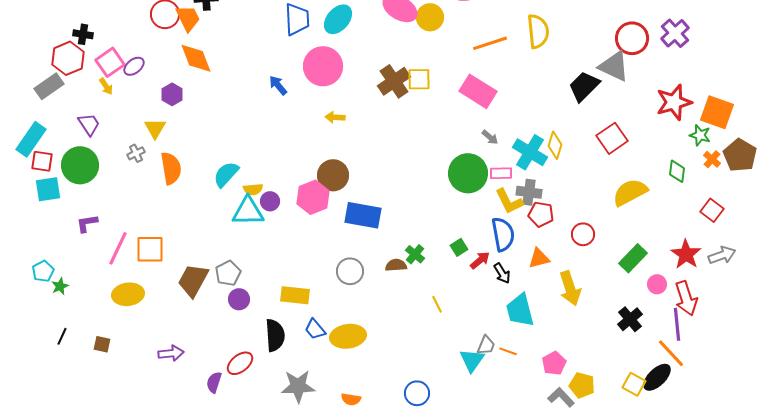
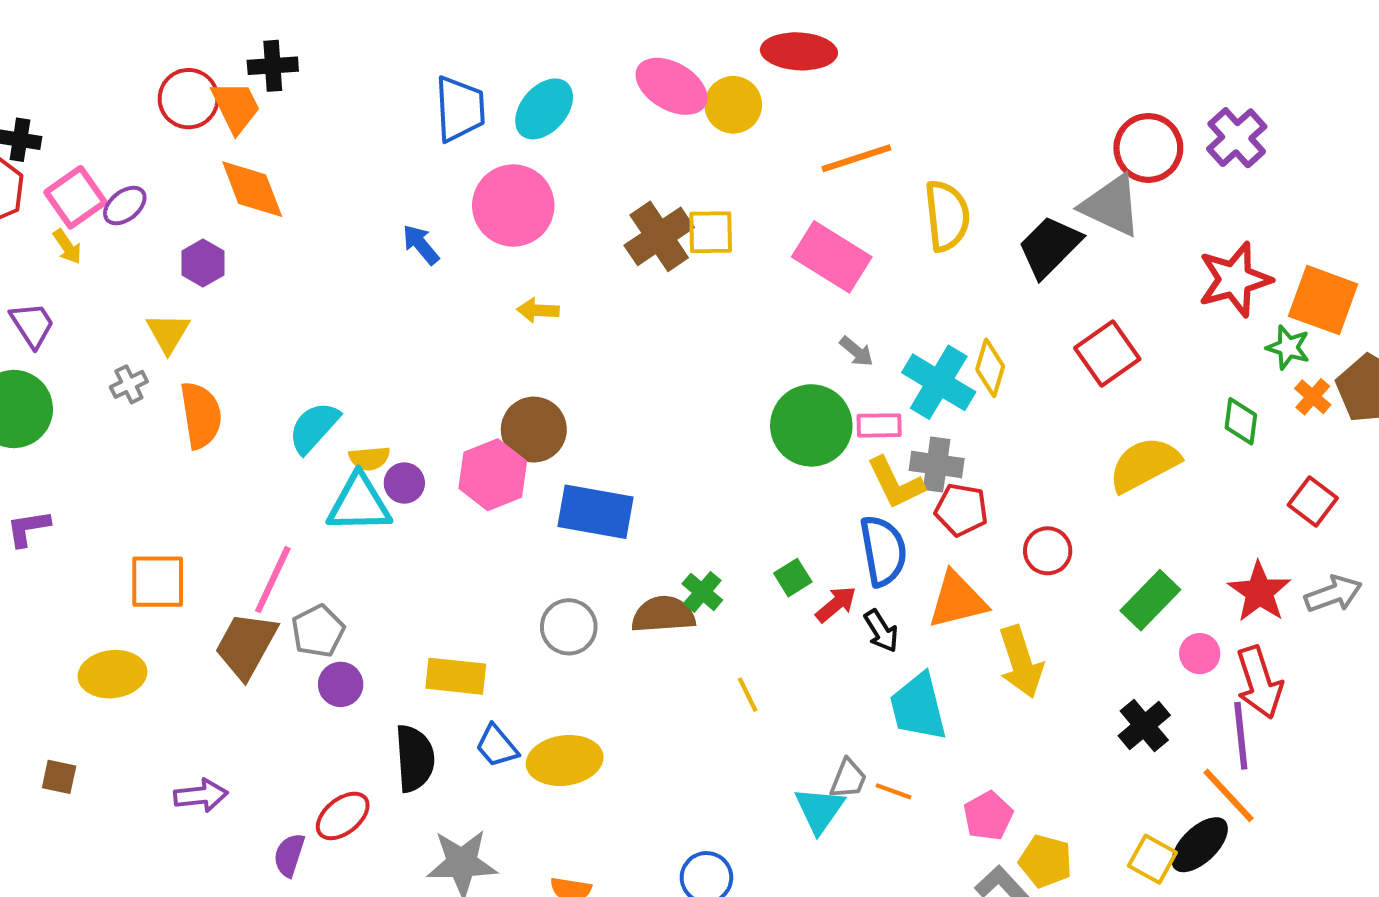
yellow semicircle: (538, 31) -> (947, 216), moved
pink line: (118, 248) -> (273, 580), moved
orange triangle: (539, 258) -> (957, 600), size x1.4
brown semicircle: (396, 265) -> (663, 615), size x1.4

